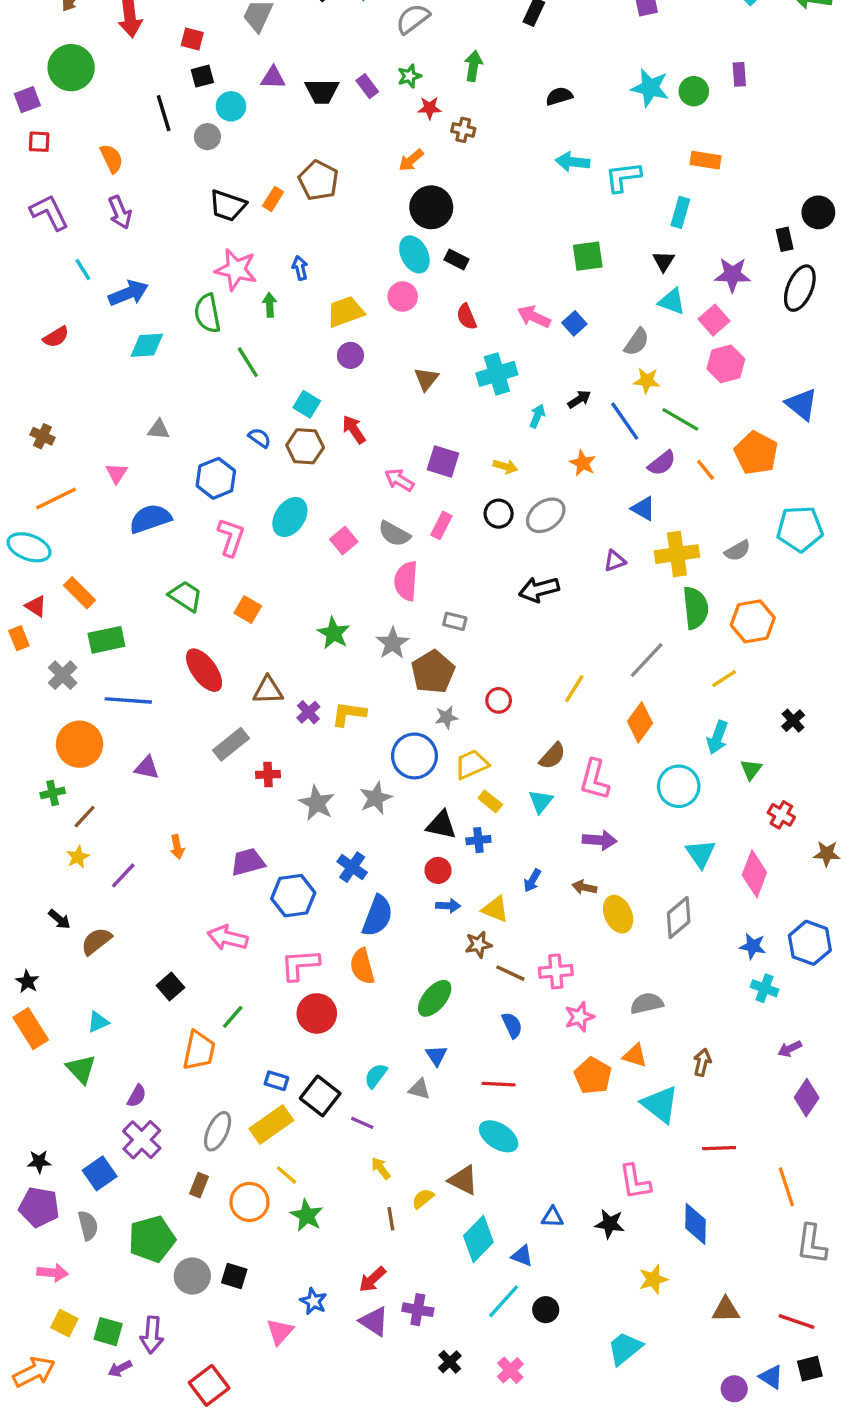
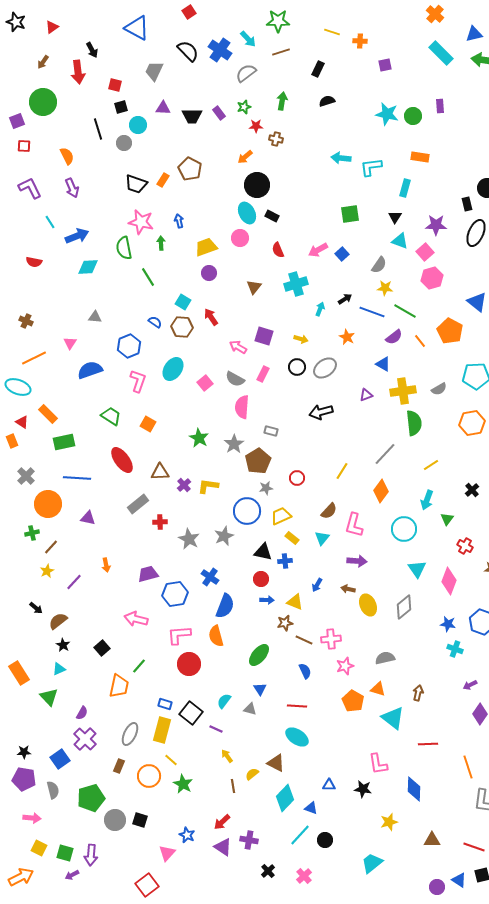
black semicircle: (559, 96) -> (327, 101), moved
pink arrow: (534, 317) -> (318, 250), turned -54
red semicircle: (56, 337) -> (34, 262), turned 42
blue line: (625, 421) -> (372, 312), turned -35
orange hexagon: (753, 621) -> (472, 423), moved
gray cross: (63, 675) -> (26, 476), moved
black star: (27, 981) -> (63, 645), moved
yellow rectangle: (271, 1125) -> (162, 730), turned -40
red square: (209, 1385) -> (147, 885), moved

